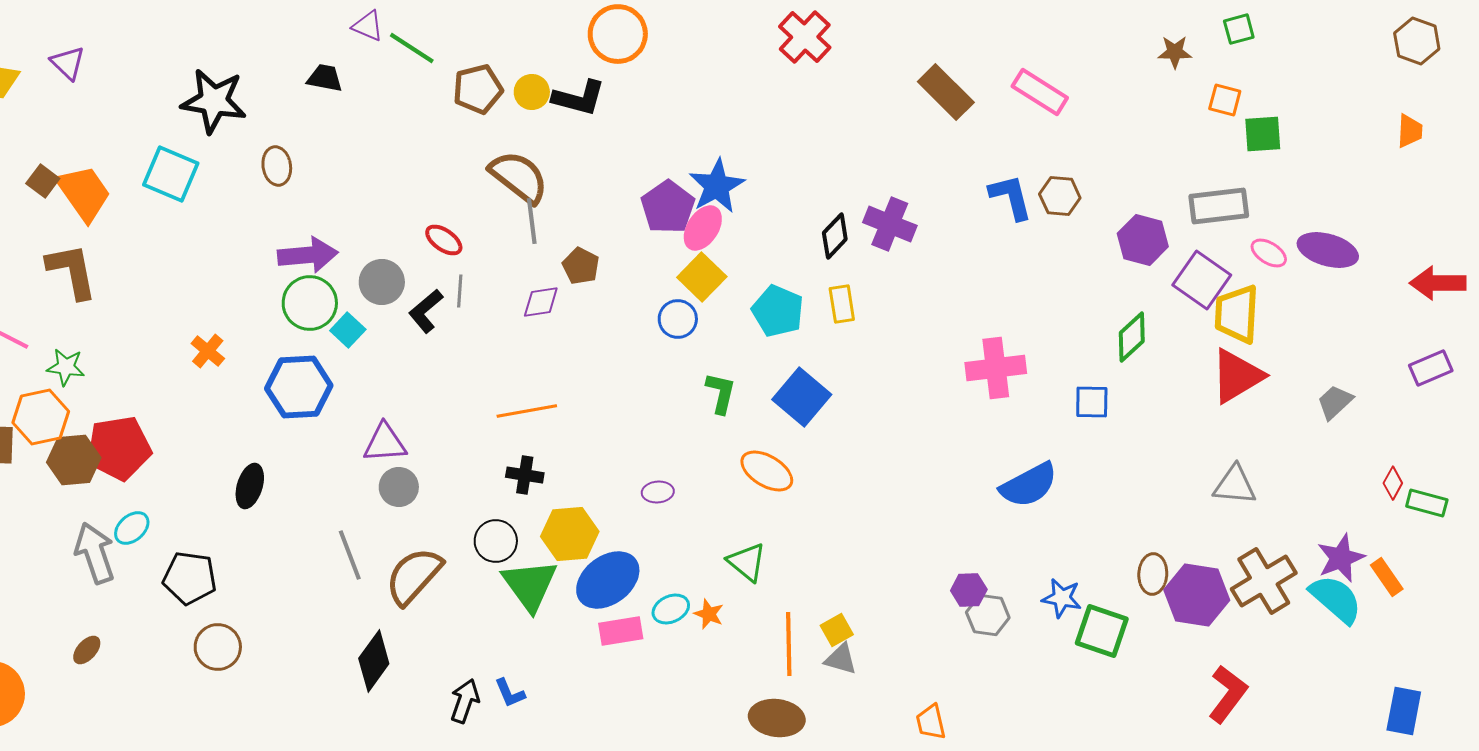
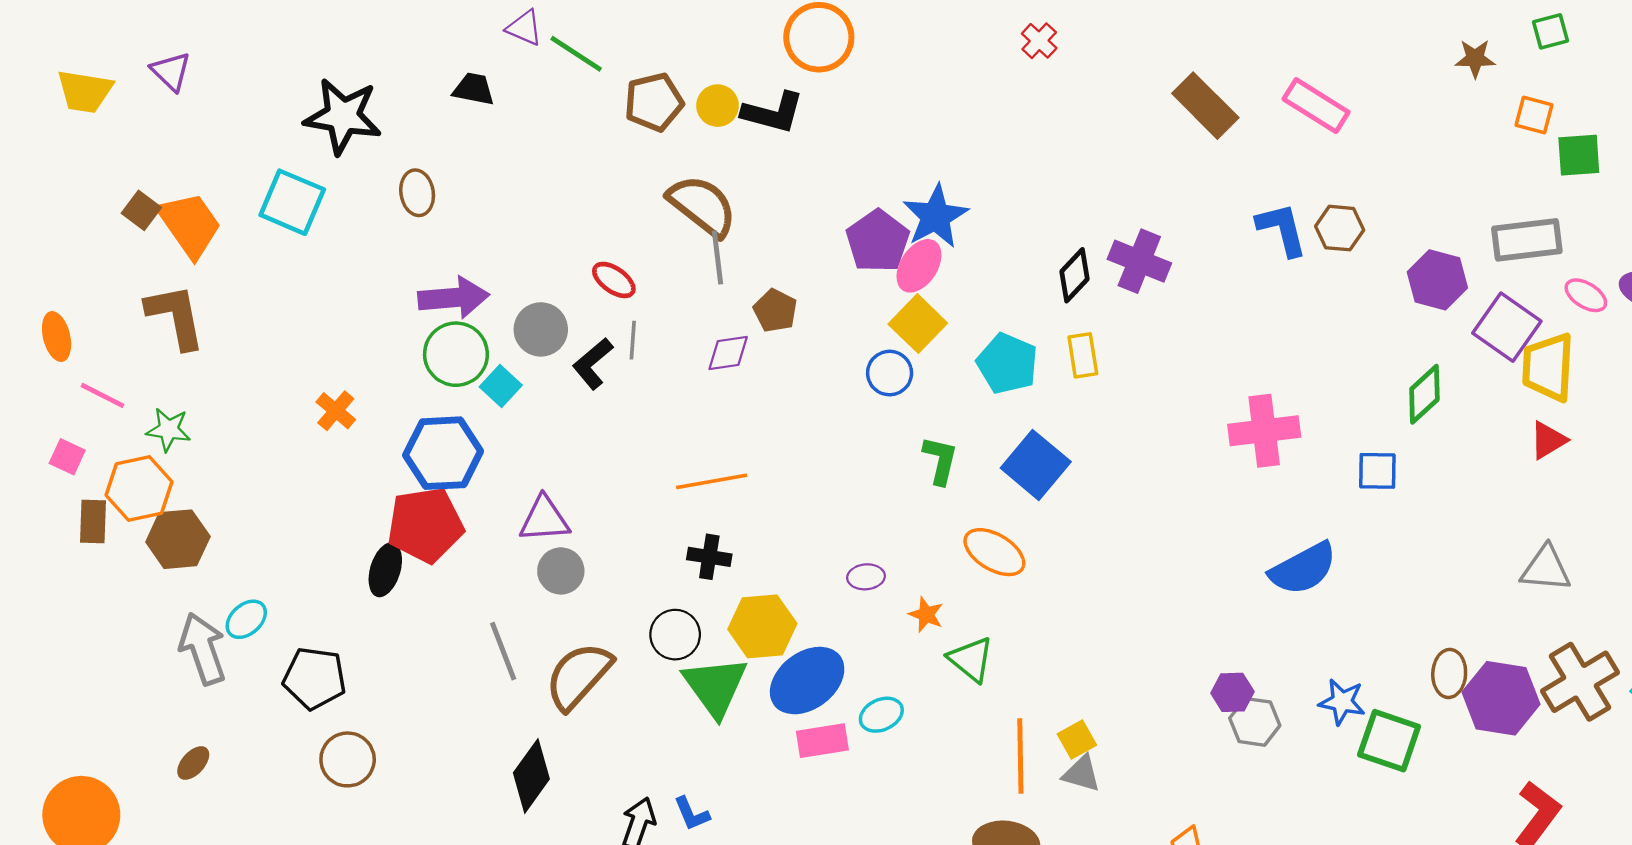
red cross: (805, 37) -> (1039, 41), size x0.6
red triangle: (1237, 376) -> (1548, 440), size x0.6
red pentagon: (119, 448) -> (425, 525), moved
orange star: (709, 614) -> (926, 615), moved

